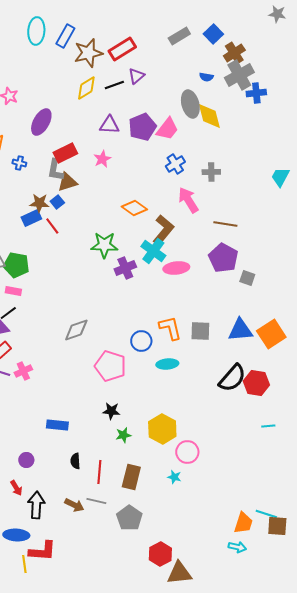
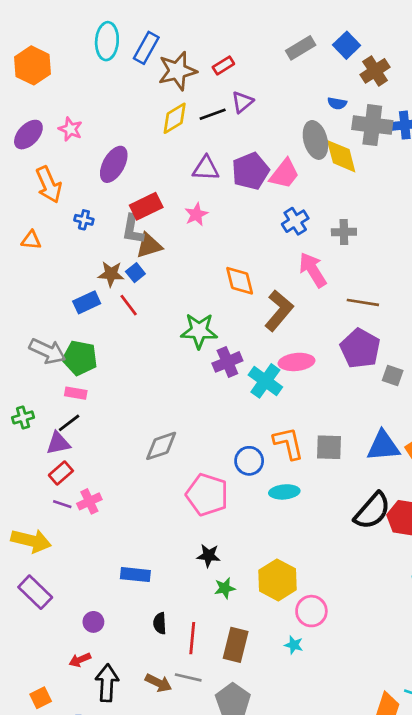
red rectangle: (122, 49) -> (223, 65), size x0.6
gray cross: (239, 75) -> (372, 125), moved, turned 36
orange diamond: (134, 208) -> (240, 281), turned 40
blue rectangle: (31, 218) -> (87, 302), moved
cyan cross: (153, 251) -> (265, 381), moved
red arrow: (16, 488) -> (80, 660), turned 98

